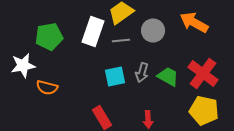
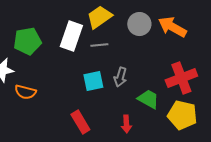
gray circle: (153, 30) -> (139, 24), moved
red cross: (203, 73) -> (181, 78), turned 32
green trapezoid: (168, 76) -> (148, 99), moved

